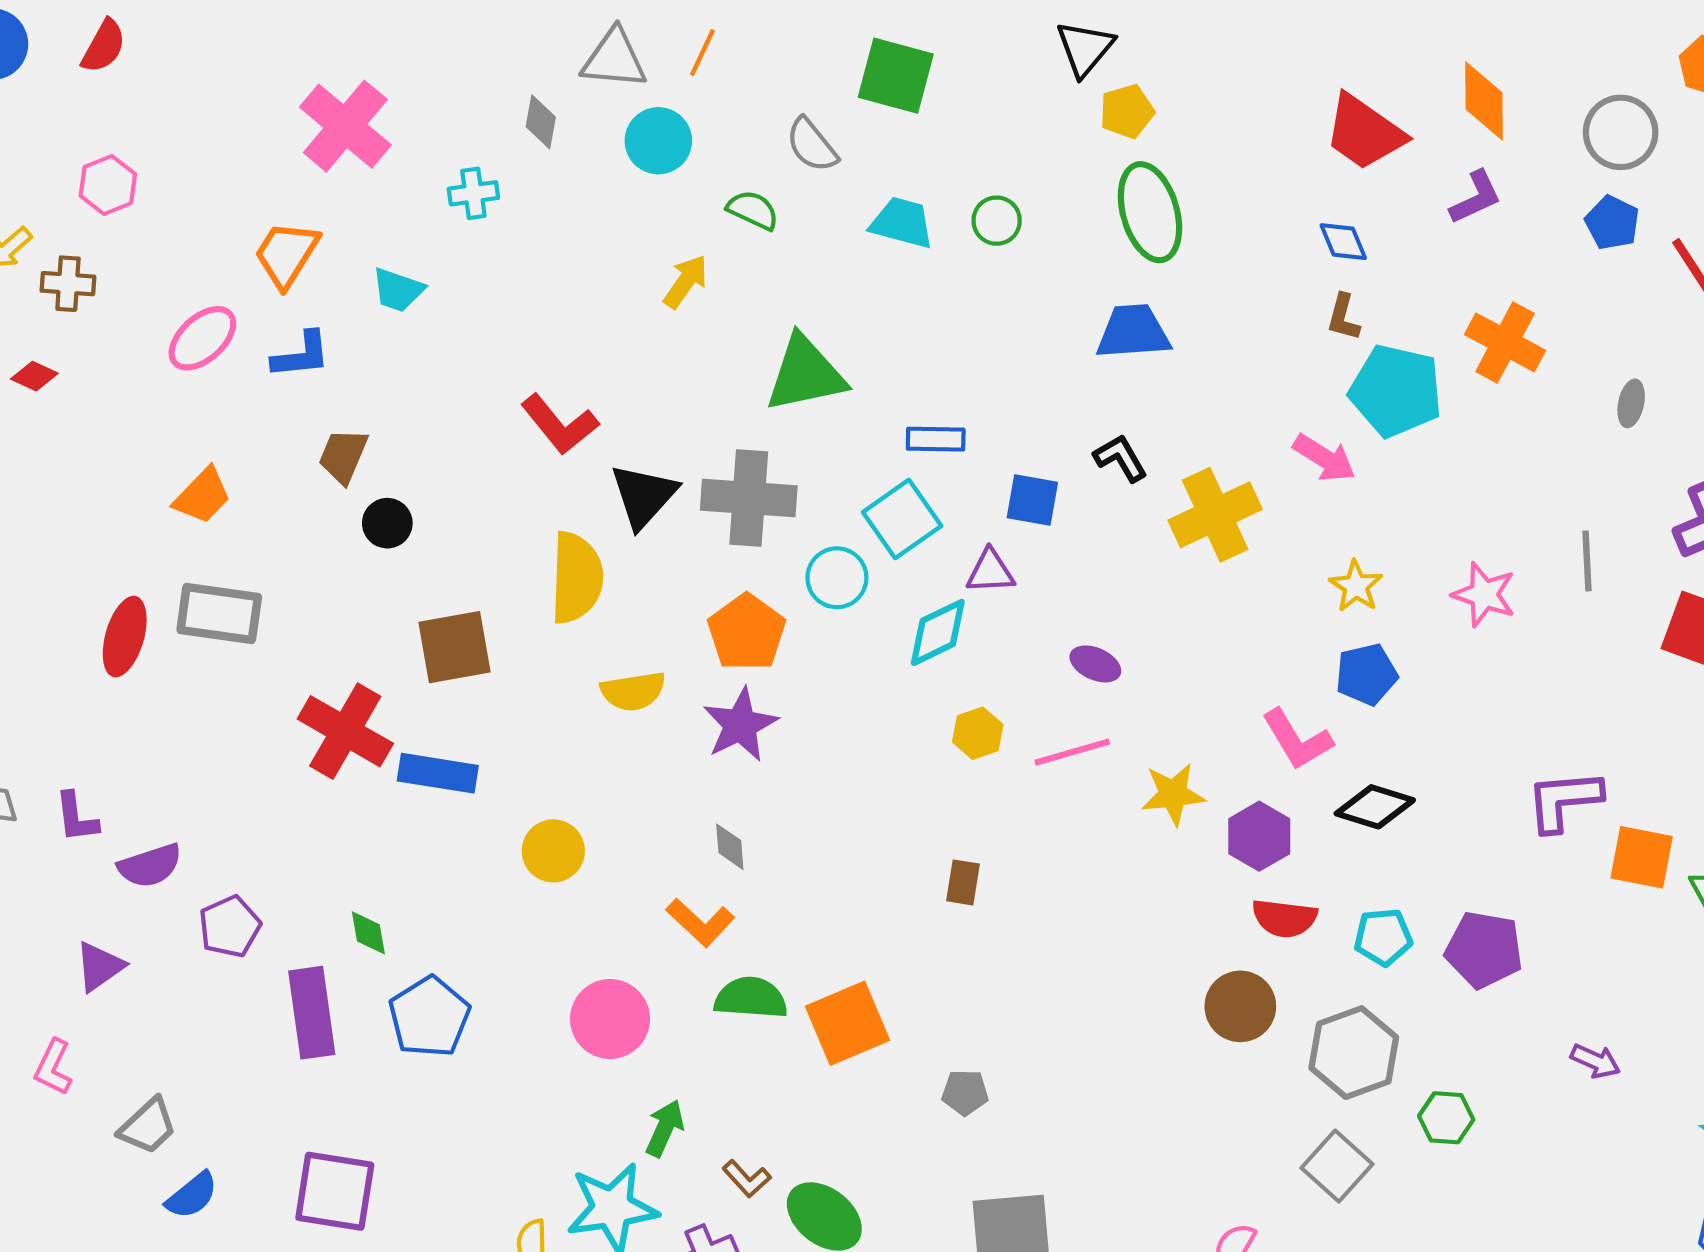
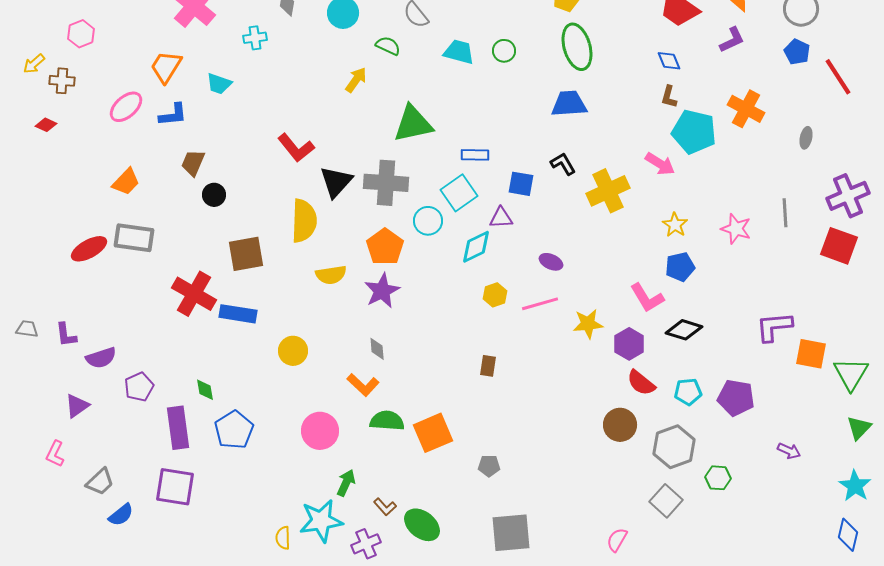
red ellipse: (125, 637) -> (89, 249), turned 45
red semicircle: (1284, 918) -> (641, 383), turned 32
purple square: (335, 1191) -> (175, 487), moved

